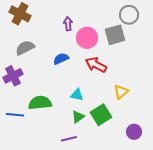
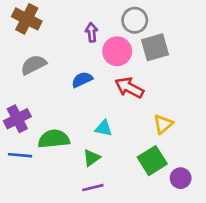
gray circle: (129, 15) -> (135, 20), moved
purple cross: (13, 76) -> (17, 119), moved
green square: (101, 115) -> (152, 161), moved
green triangle: (78, 117) -> (92, 158), moved

